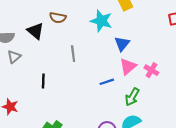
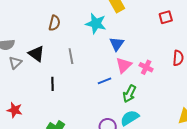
brown semicircle: (58, 18) -> (54, 23), turned -84
black triangle: (35, 31) -> (36, 54), moved
black line: (43, 81) -> (52, 84), moved

